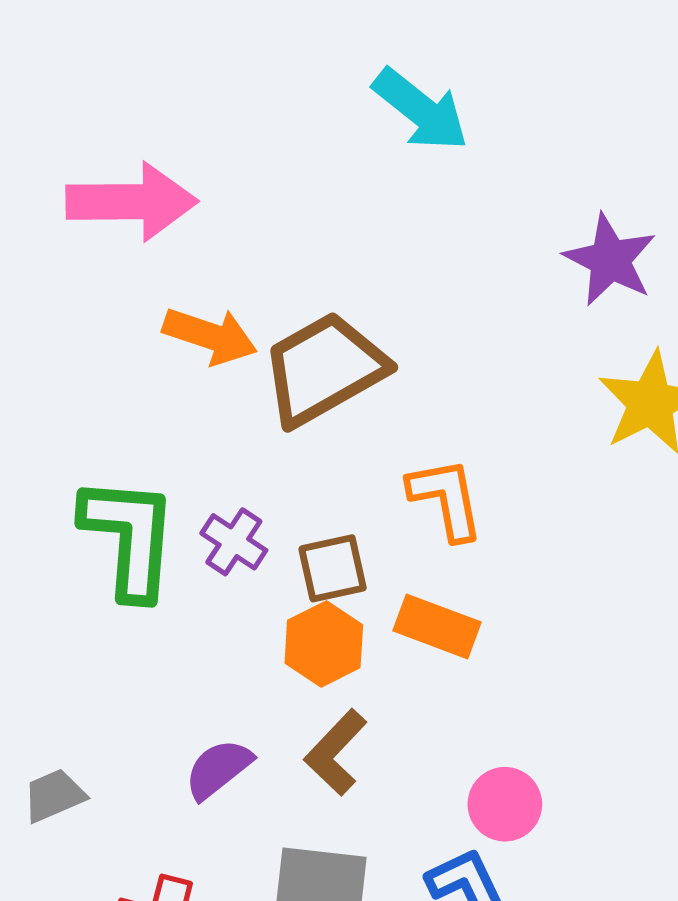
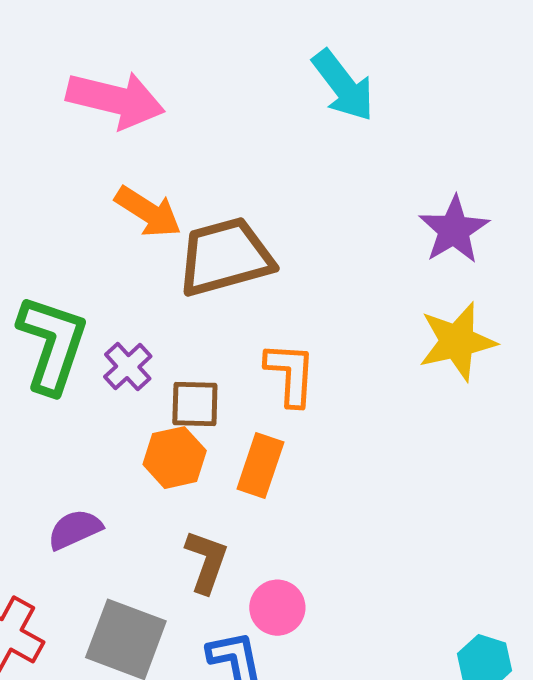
orange rectangle: (437, 626) -> (260, 465), turned 74
brown L-shape: (336, 752) -> (206, 561), moved, turned 142

